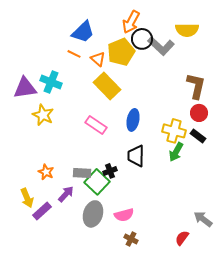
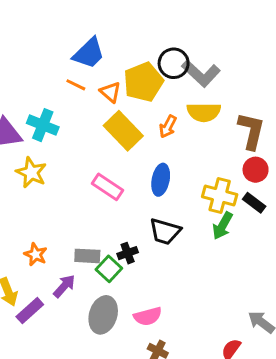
orange arrow: (131, 22) -> (168, 127), moved, size x0.7
yellow semicircle: (187, 30) -> (204, 112), moved
black trapezoid: (136, 156) -> (165, 231), turned -75
green square: (97, 182) -> (109, 269), size x0.7

